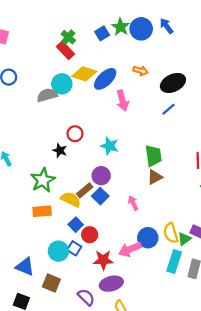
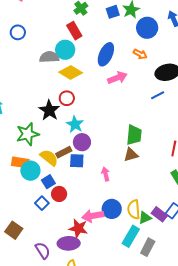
blue circle: (141, 29) -> (147, 28), moved
red rectangle: (65, 50) -> (74, 31), moved
yellow diamond: (84, 74) -> (71, 73), moved
blue ellipse: (105, 79) -> (106, 54), turned -35
pink arrow: (123, 100) -> (117, 78), turned -108
cyan star: (110, 146) -> (75, 124), moved
black star: (60, 150) -> (49, 110), size x1.5
blue square: (100, 196) -> (77, 161), turned 35
cyan circle: (58, 251) -> (30, 171), moved
red star: (103, 260) -> (78, 228), moved

